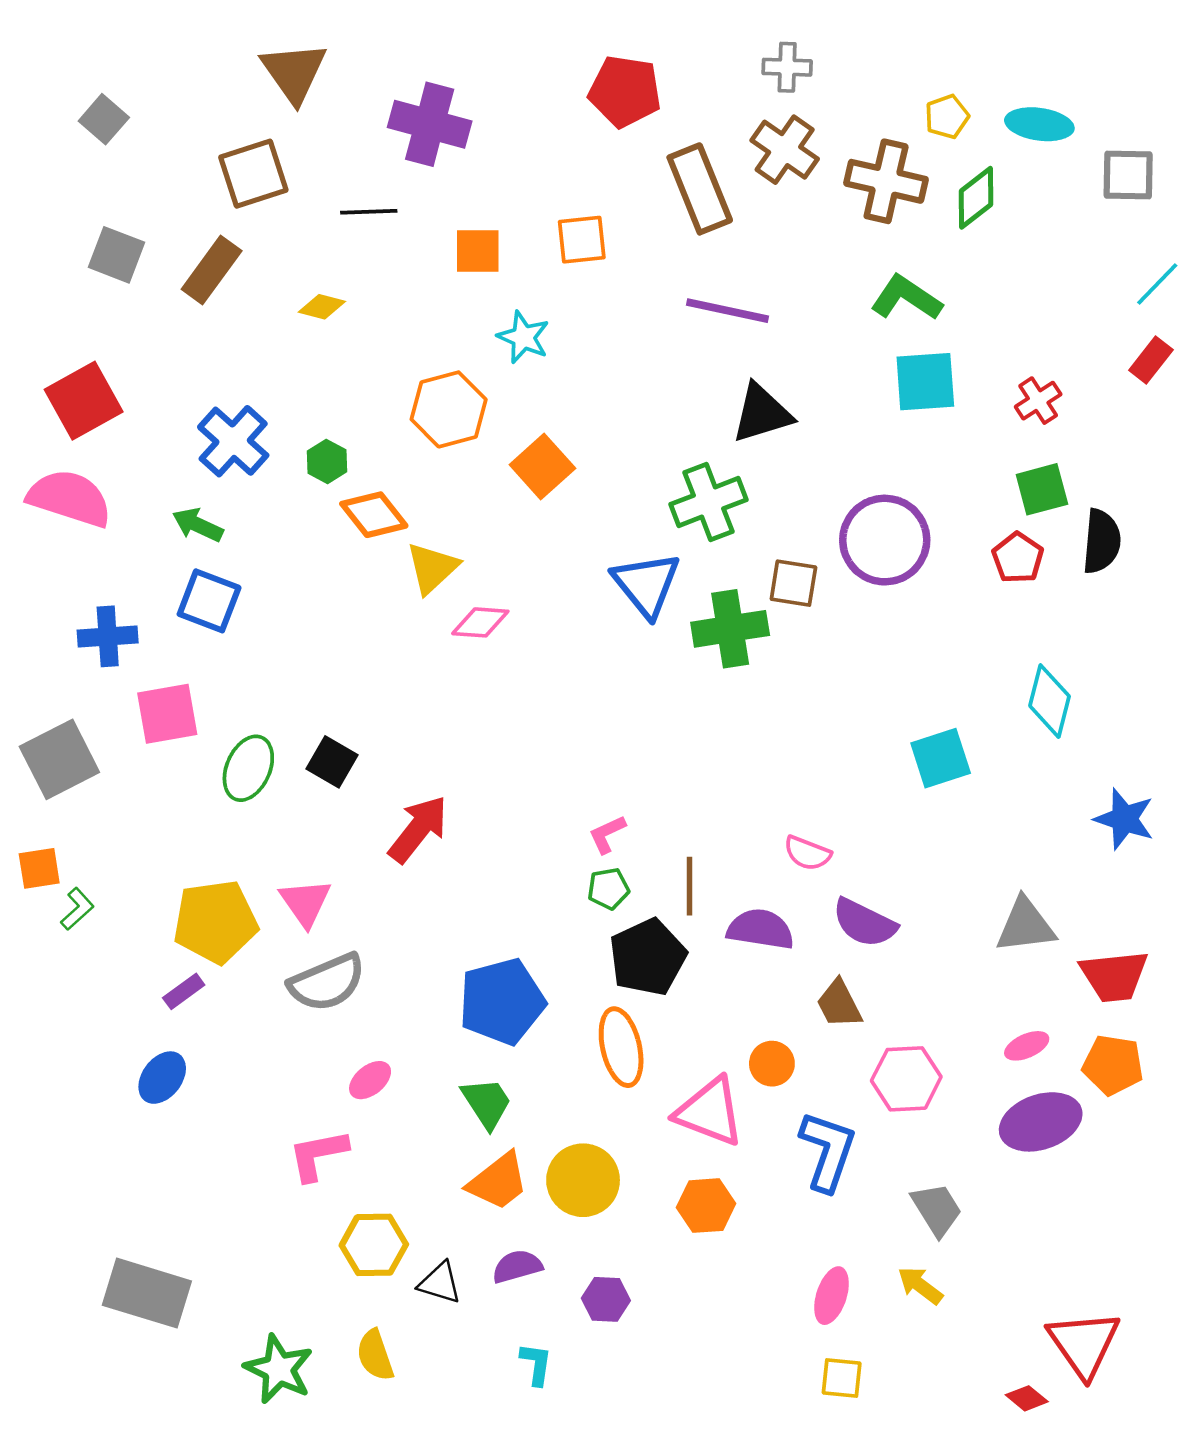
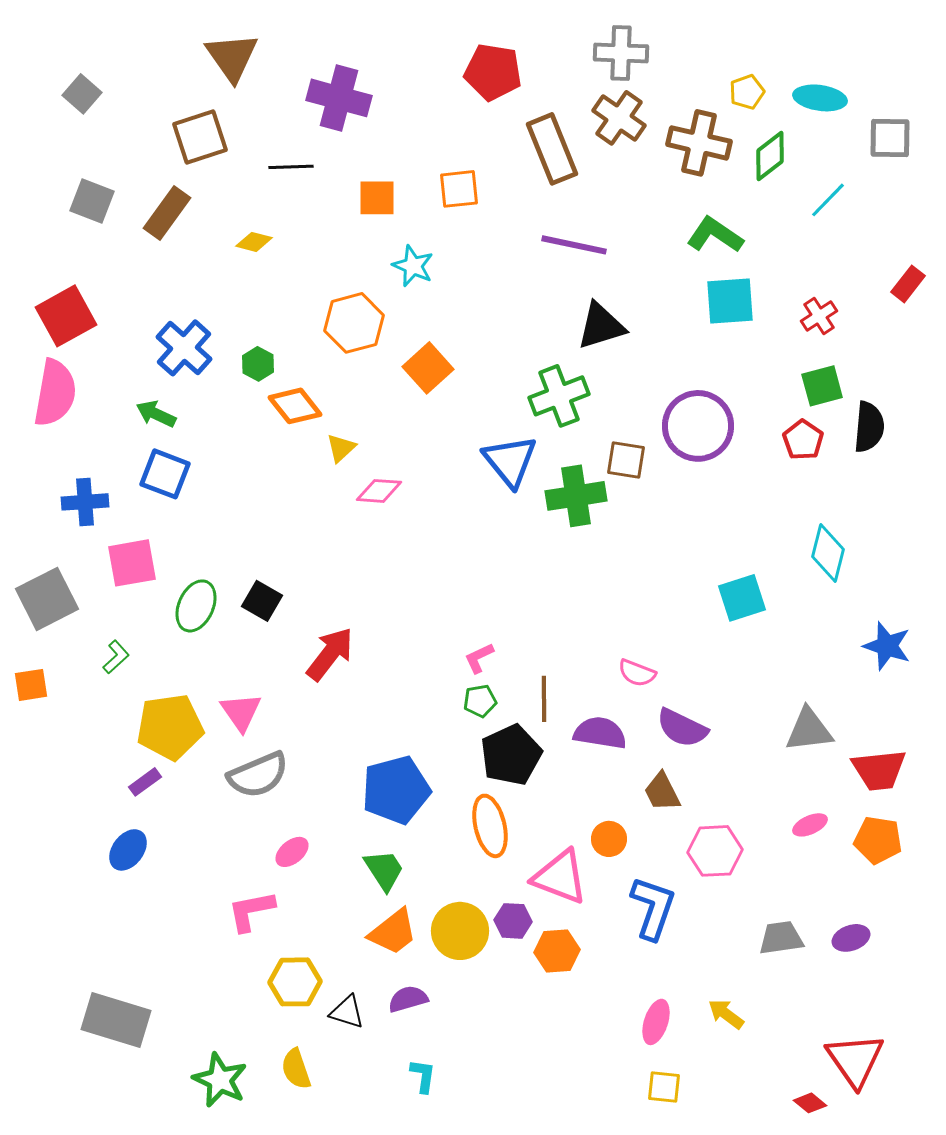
gray cross: (787, 67) -> (621, 53), size x1.4
cyan line: (1157, 284) -> (828, 200), moved
pink semicircle: (70, 498) -> (55, 393), turned 82
yellow triangle: (432, 568) -> (341, 448), size x0.7
green L-shape: (77, 909) -> (116, 657), moved
purple ellipse: (1041, 1122) -> (851, 938), moved, size x0.6
gray trapezoid: (937, 1209) -> (781, 938), moved, turned -66
purple hexagon: (606, 1299) -> (513, 921), moved

